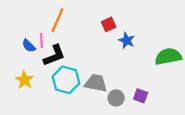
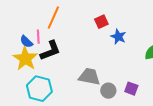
yellow star: (24, 80) -> (25, 59), moved, size x1.4
cyan hexagon: (66, 80) -> (39, 89), moved

